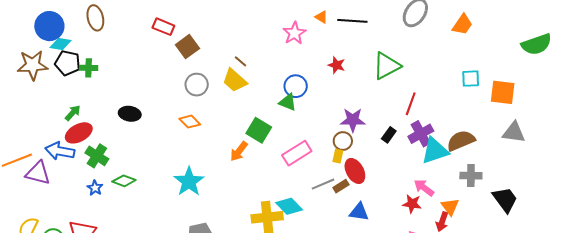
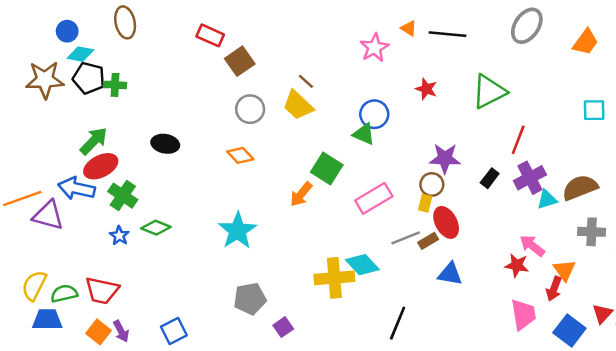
blue circle: (49, 26) -> (67, 31), size x0.6
green arrow: (73, 113) -> (94, 141), size x1.4
cyan triangle: (435, 151) -> (547, 199), size x0.6

